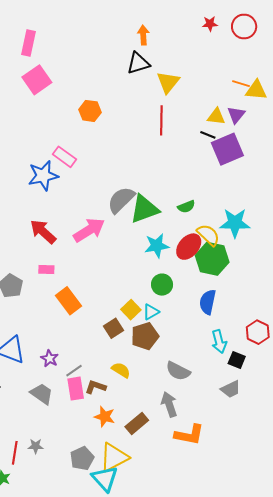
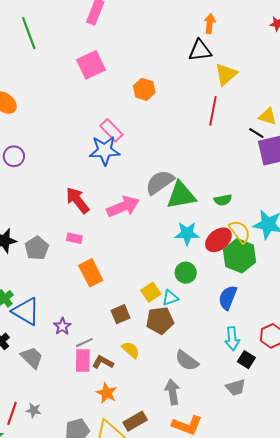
pink square: (37, 80) -> (91, 65), moved
blue star: (43, 176) -> (105, 151), moved
brown square: (113, 328) -> (120, 314), moved
gray trapezoid: (42, 394) -> (32, 358), moved
brown rectangle: (137, 423) -> (135, 421), moved

